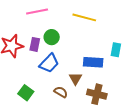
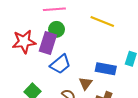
green circle: (52, 37) -> (57, 29), moved
purple rectangle: (35, 44) -> (48, 43), size x1.5

